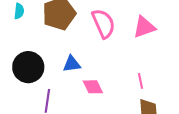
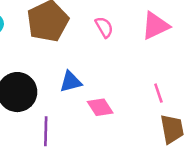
pink semicircle: (103, 23) -> (104, 27), size x0.6

